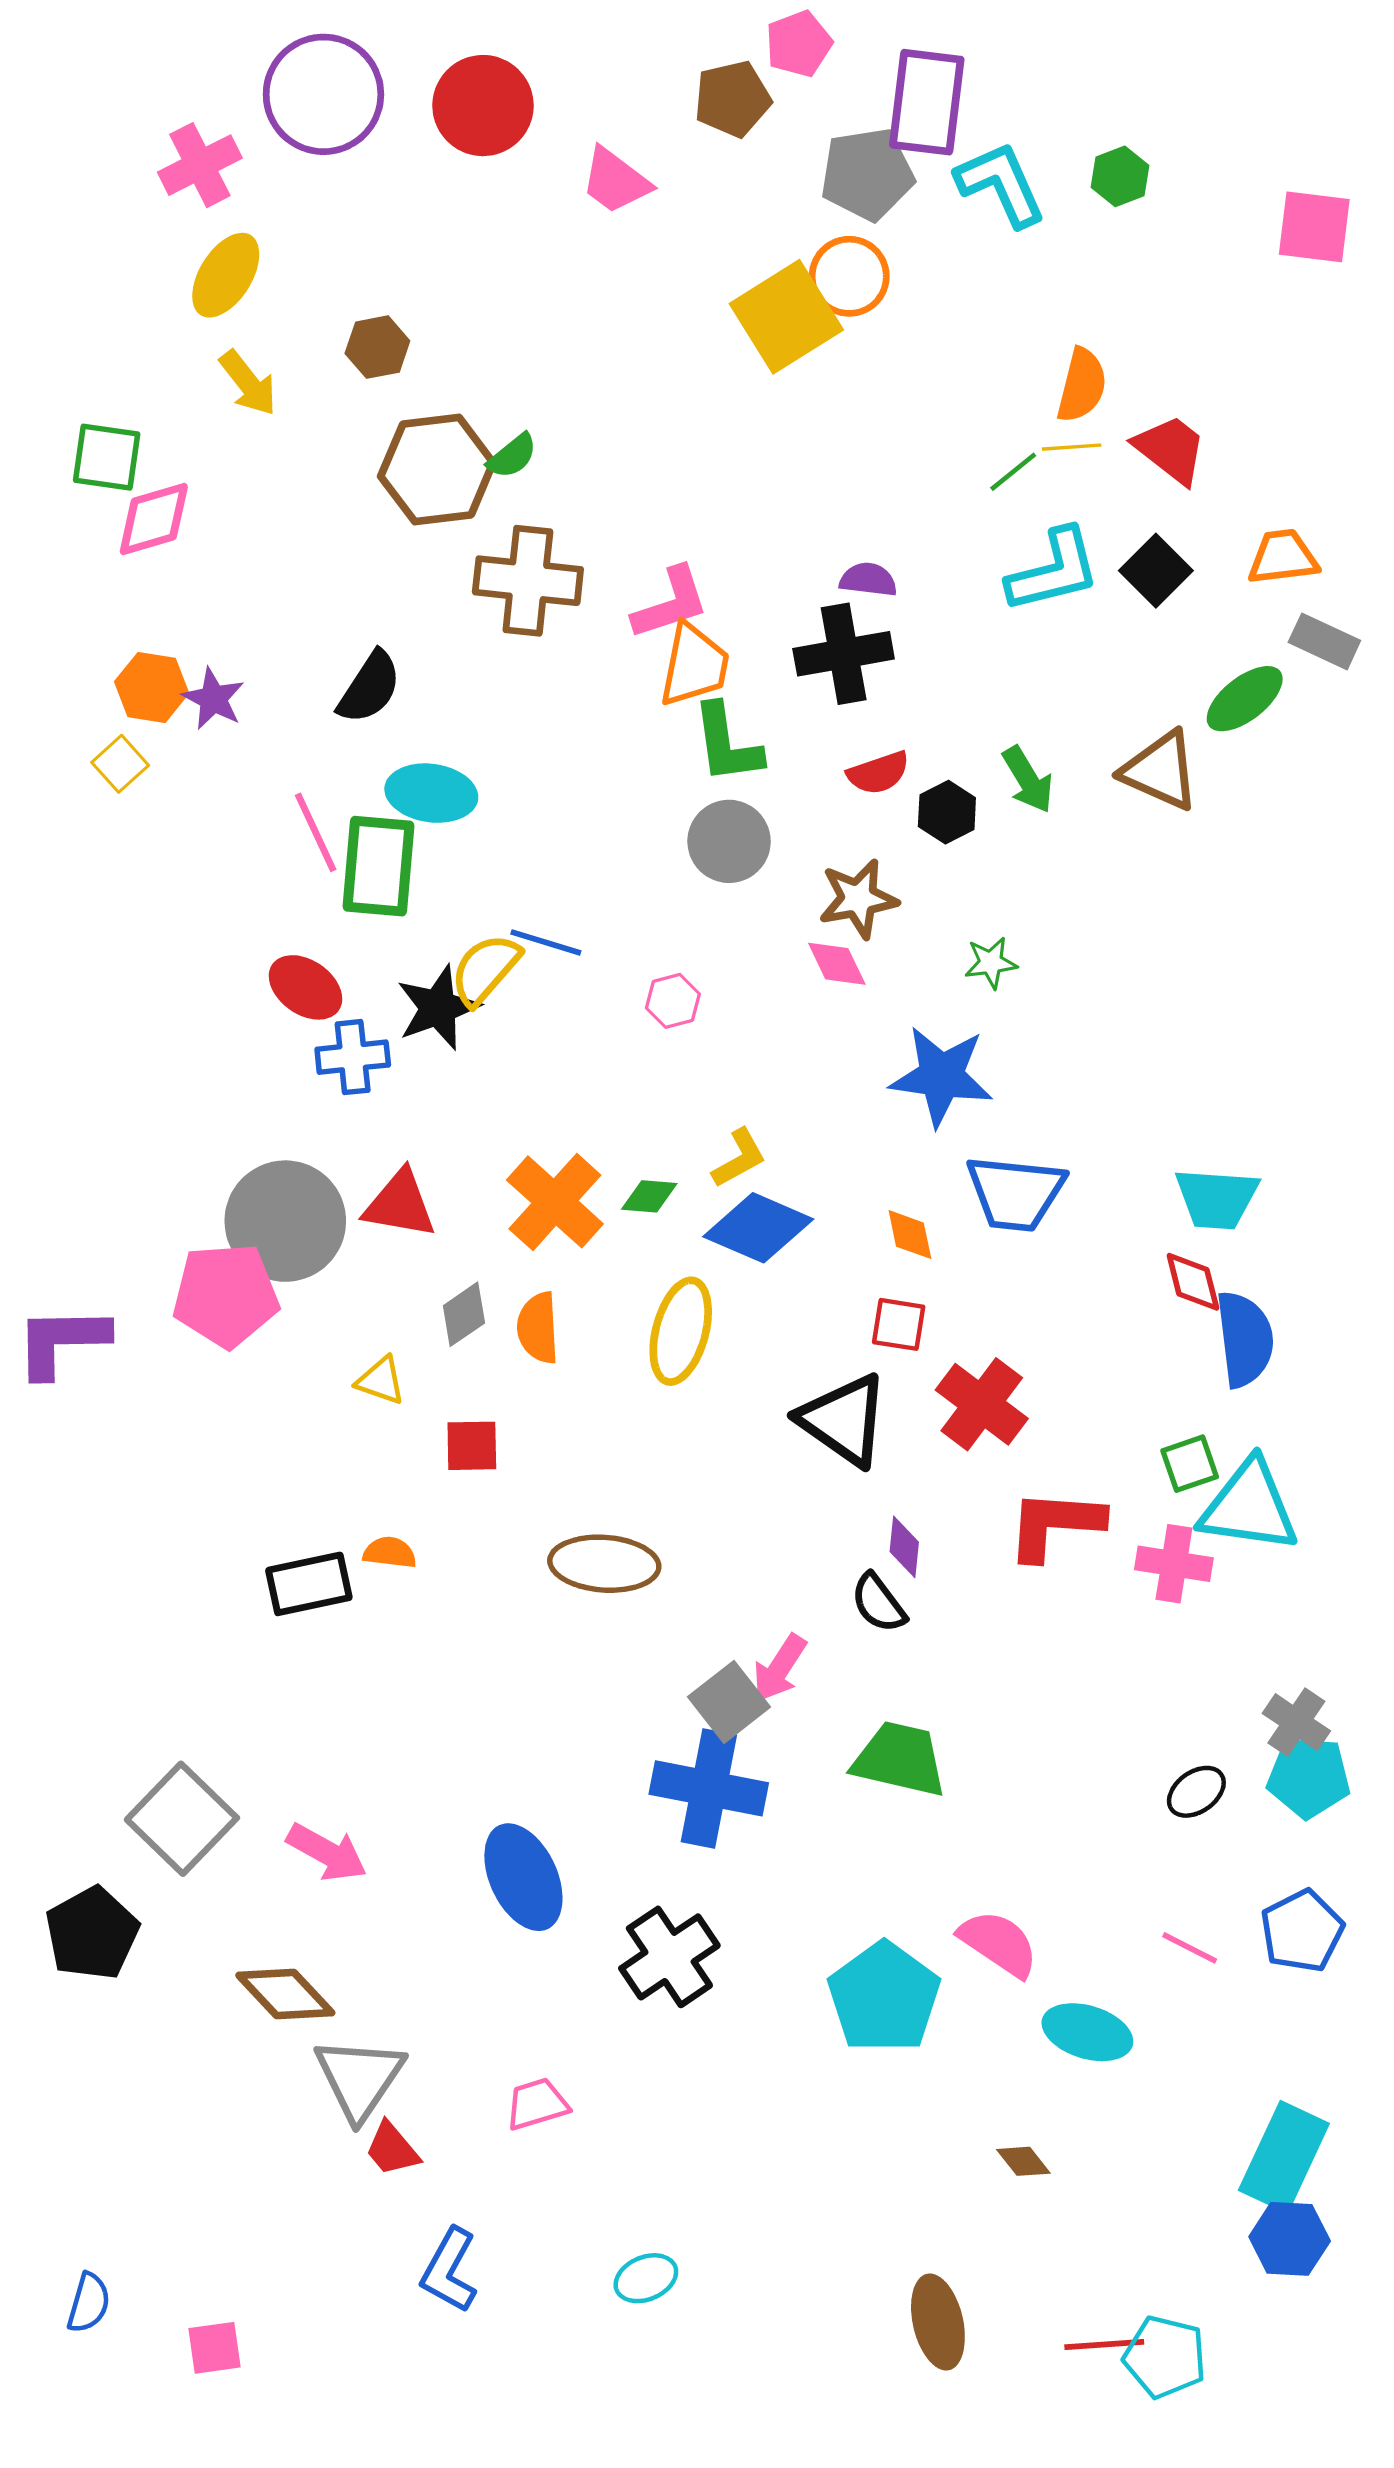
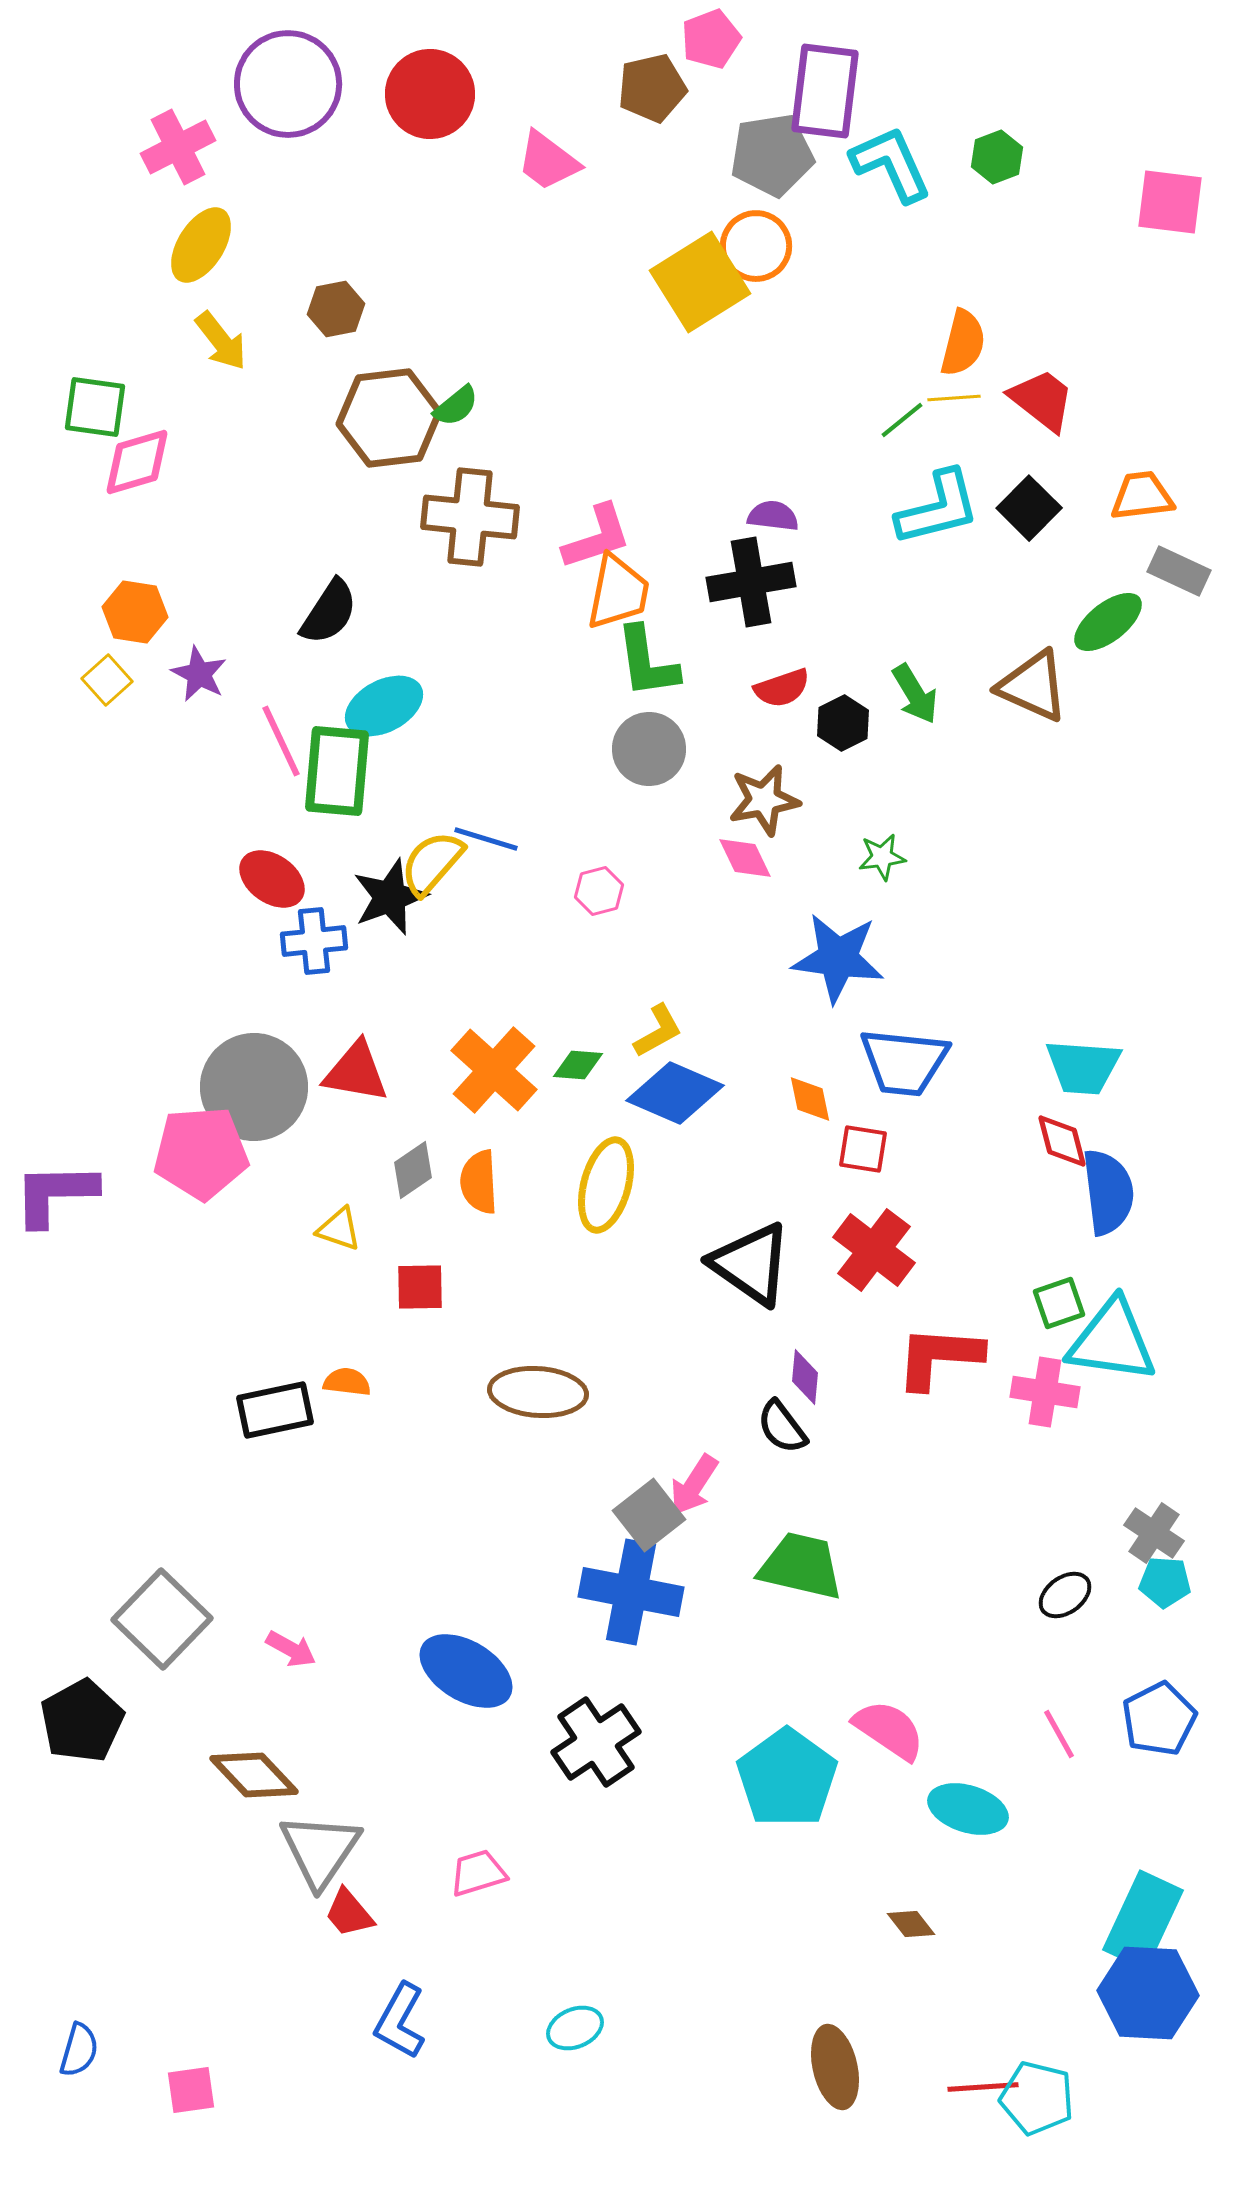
purple star: (213, 699) -> (199, 674), moved
cyan ellipse: (431, 793) -> (384, 706), turned -36
red square: (899, 1324) -> (863, 1149), moved
cyan pentagon: (1309, 1777) -> (1165, 1582), size x0.7
pink arrow: (327, 1852) -> (291, 1649), size x0.7
blue ellipse: (523, 1877) -> (466, 1671), turned -34
pink line: (1190, 1948) -> (1059, 1734), turned 34
blue hexagon: (1290, 2239) -> (1148, 1993), size x1.4

